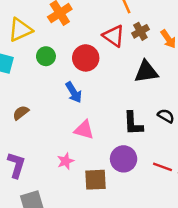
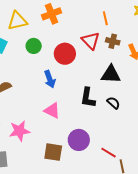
brown cross: (140, 31) -> (113, 41), turned 32
black semicircle: (166, 116) -> (113, 103), moved
black L-shape: (133, 123) -> (88, 98), moved
pink star: (66, 161) -> (19, 131), moved, size x1.5

